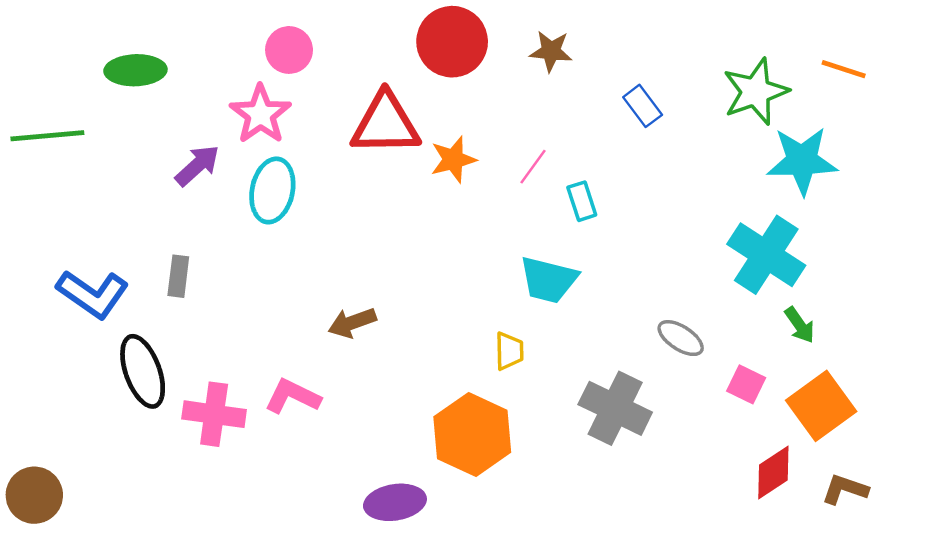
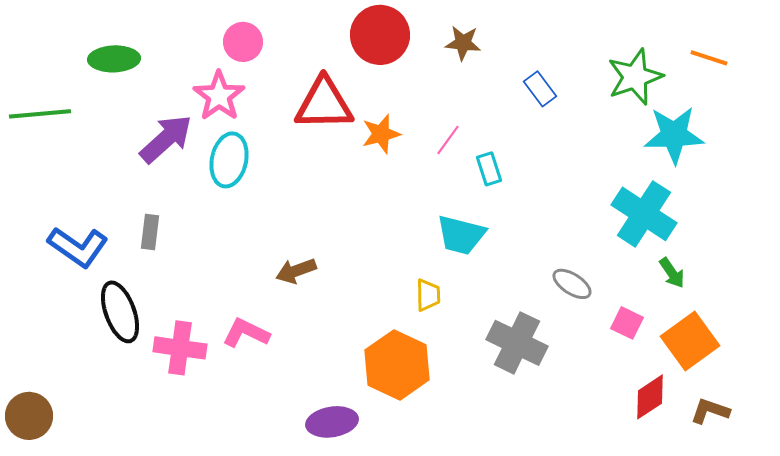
purple arrow: (197, 165) -> (166, 139), size x1.4

